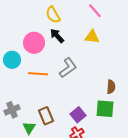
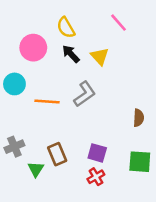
yellow triangle: (92, 37) -> (100, 56), moved, turned 42
pink circle: (34, 43) -> (33, 48), moved
green square: (105, 109) -> (140, 162), moved
purple square: (78, 115) -> (97, 153), turned -35

